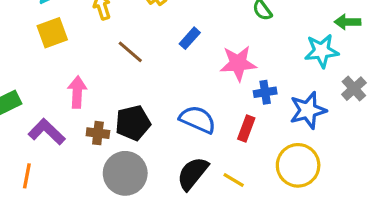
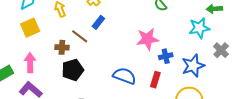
blue rectangle: (190, 38) -> (98, 22), moved
pink arrow: (77, 92) -> (30, 63), moved
black pentagon: (133, 123) -> (73, 70), moved
brown cross: (98, 133) -> (62, 47), moved

